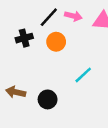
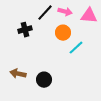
orange circle: (56, 42) -> (63, 33), moved
cyan line: (83, 75) -> (76, 48), moved

